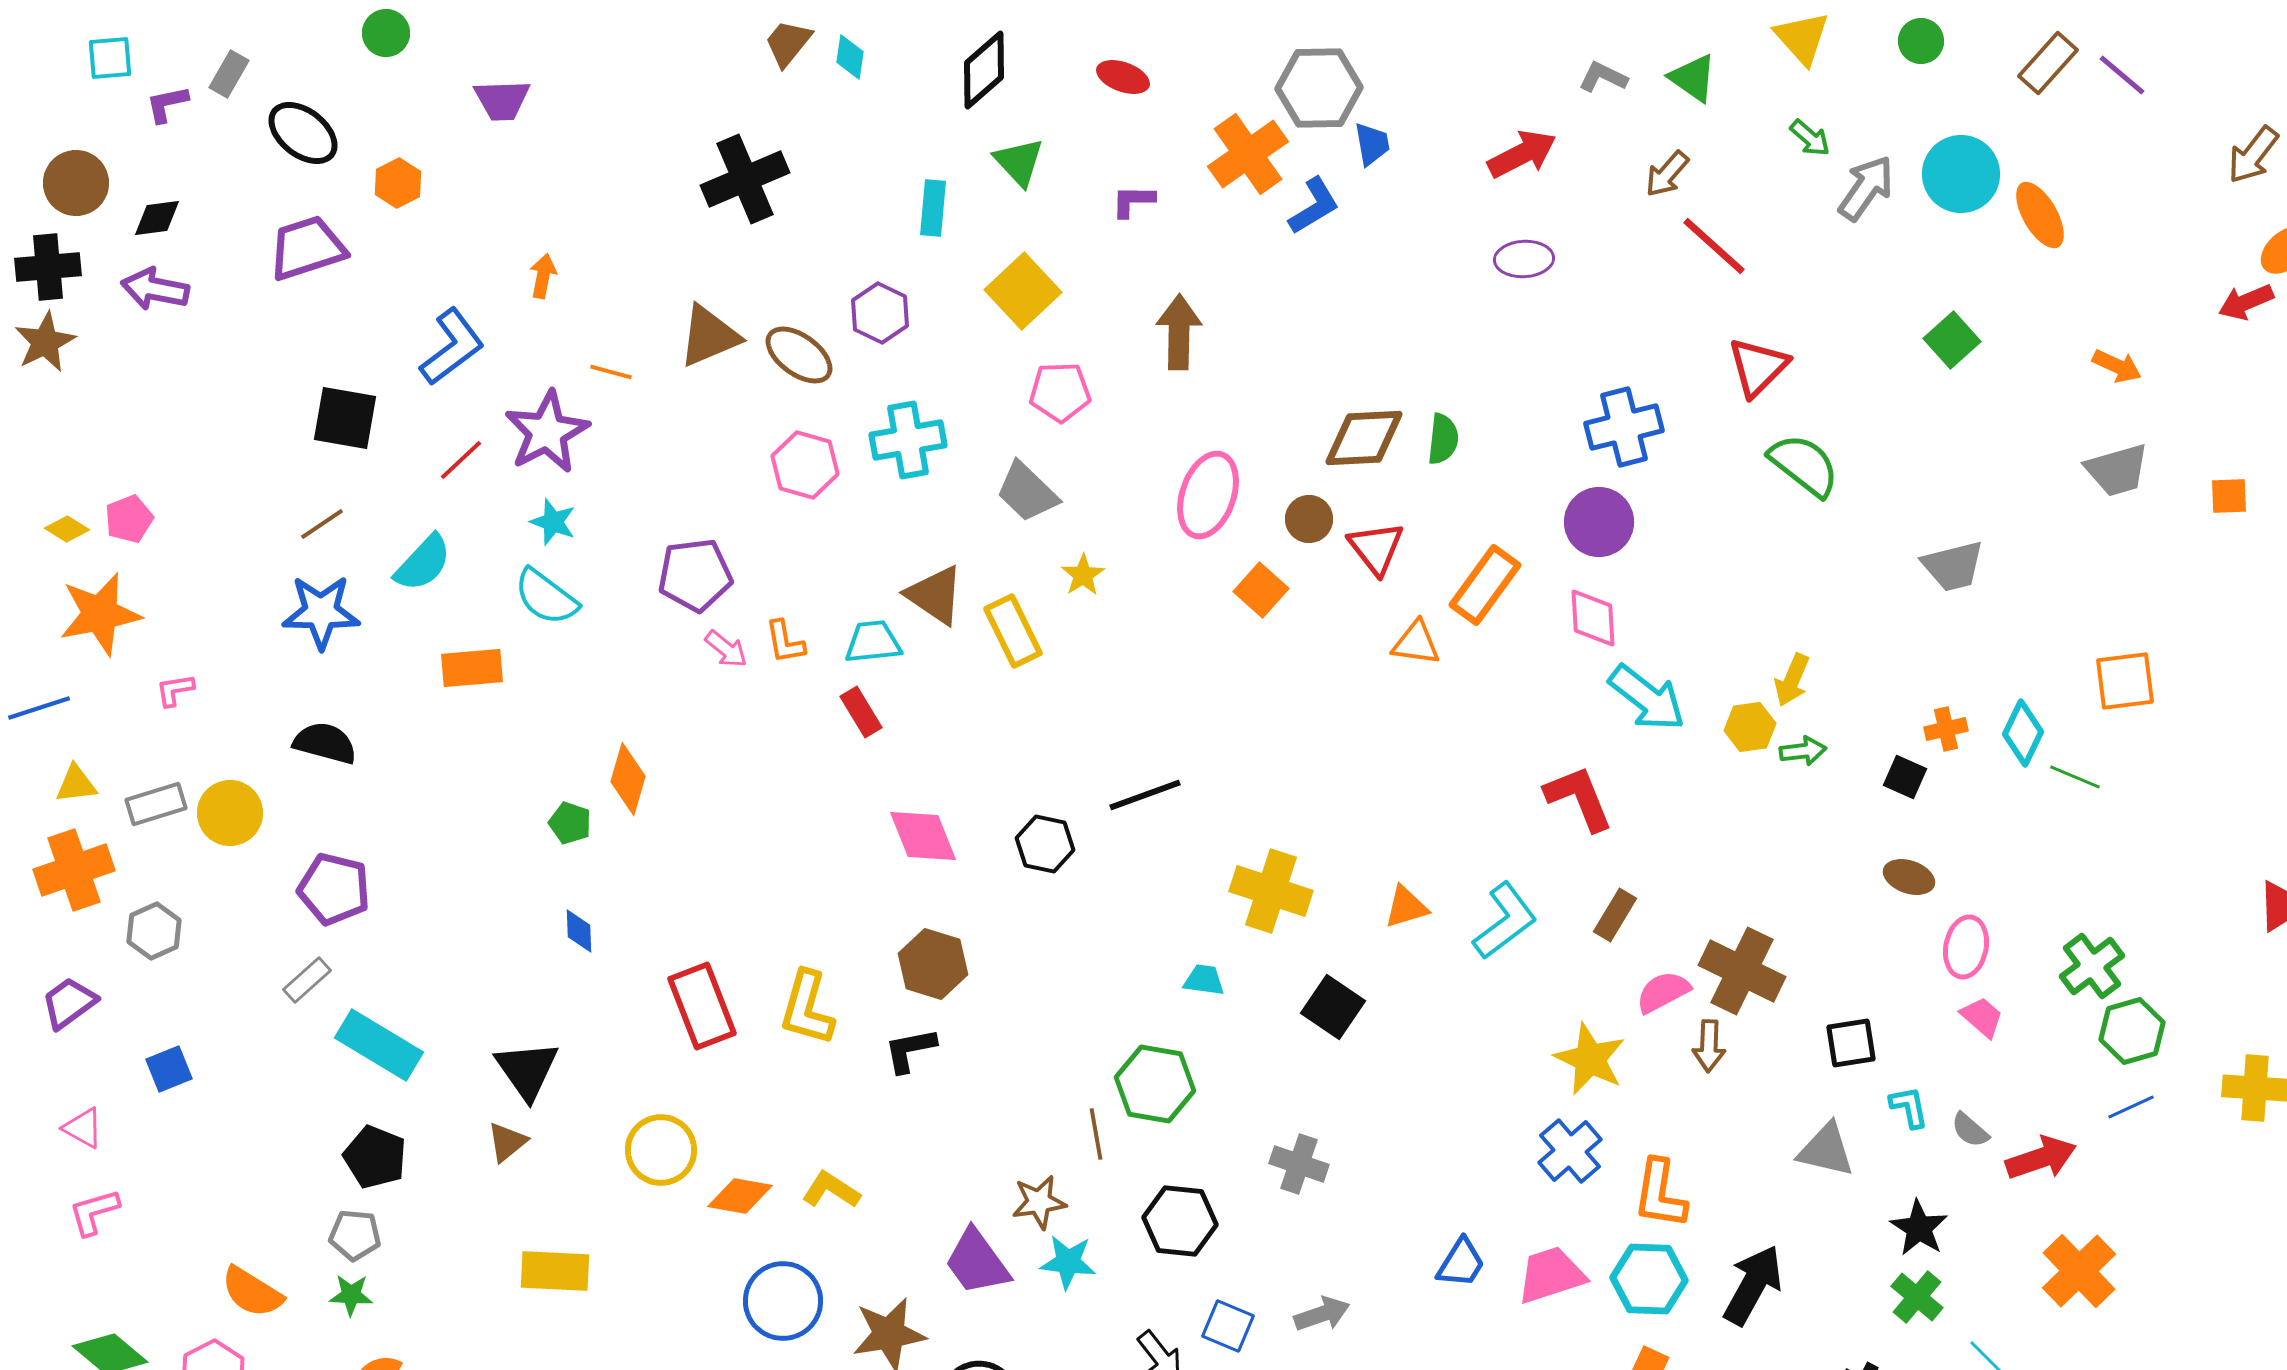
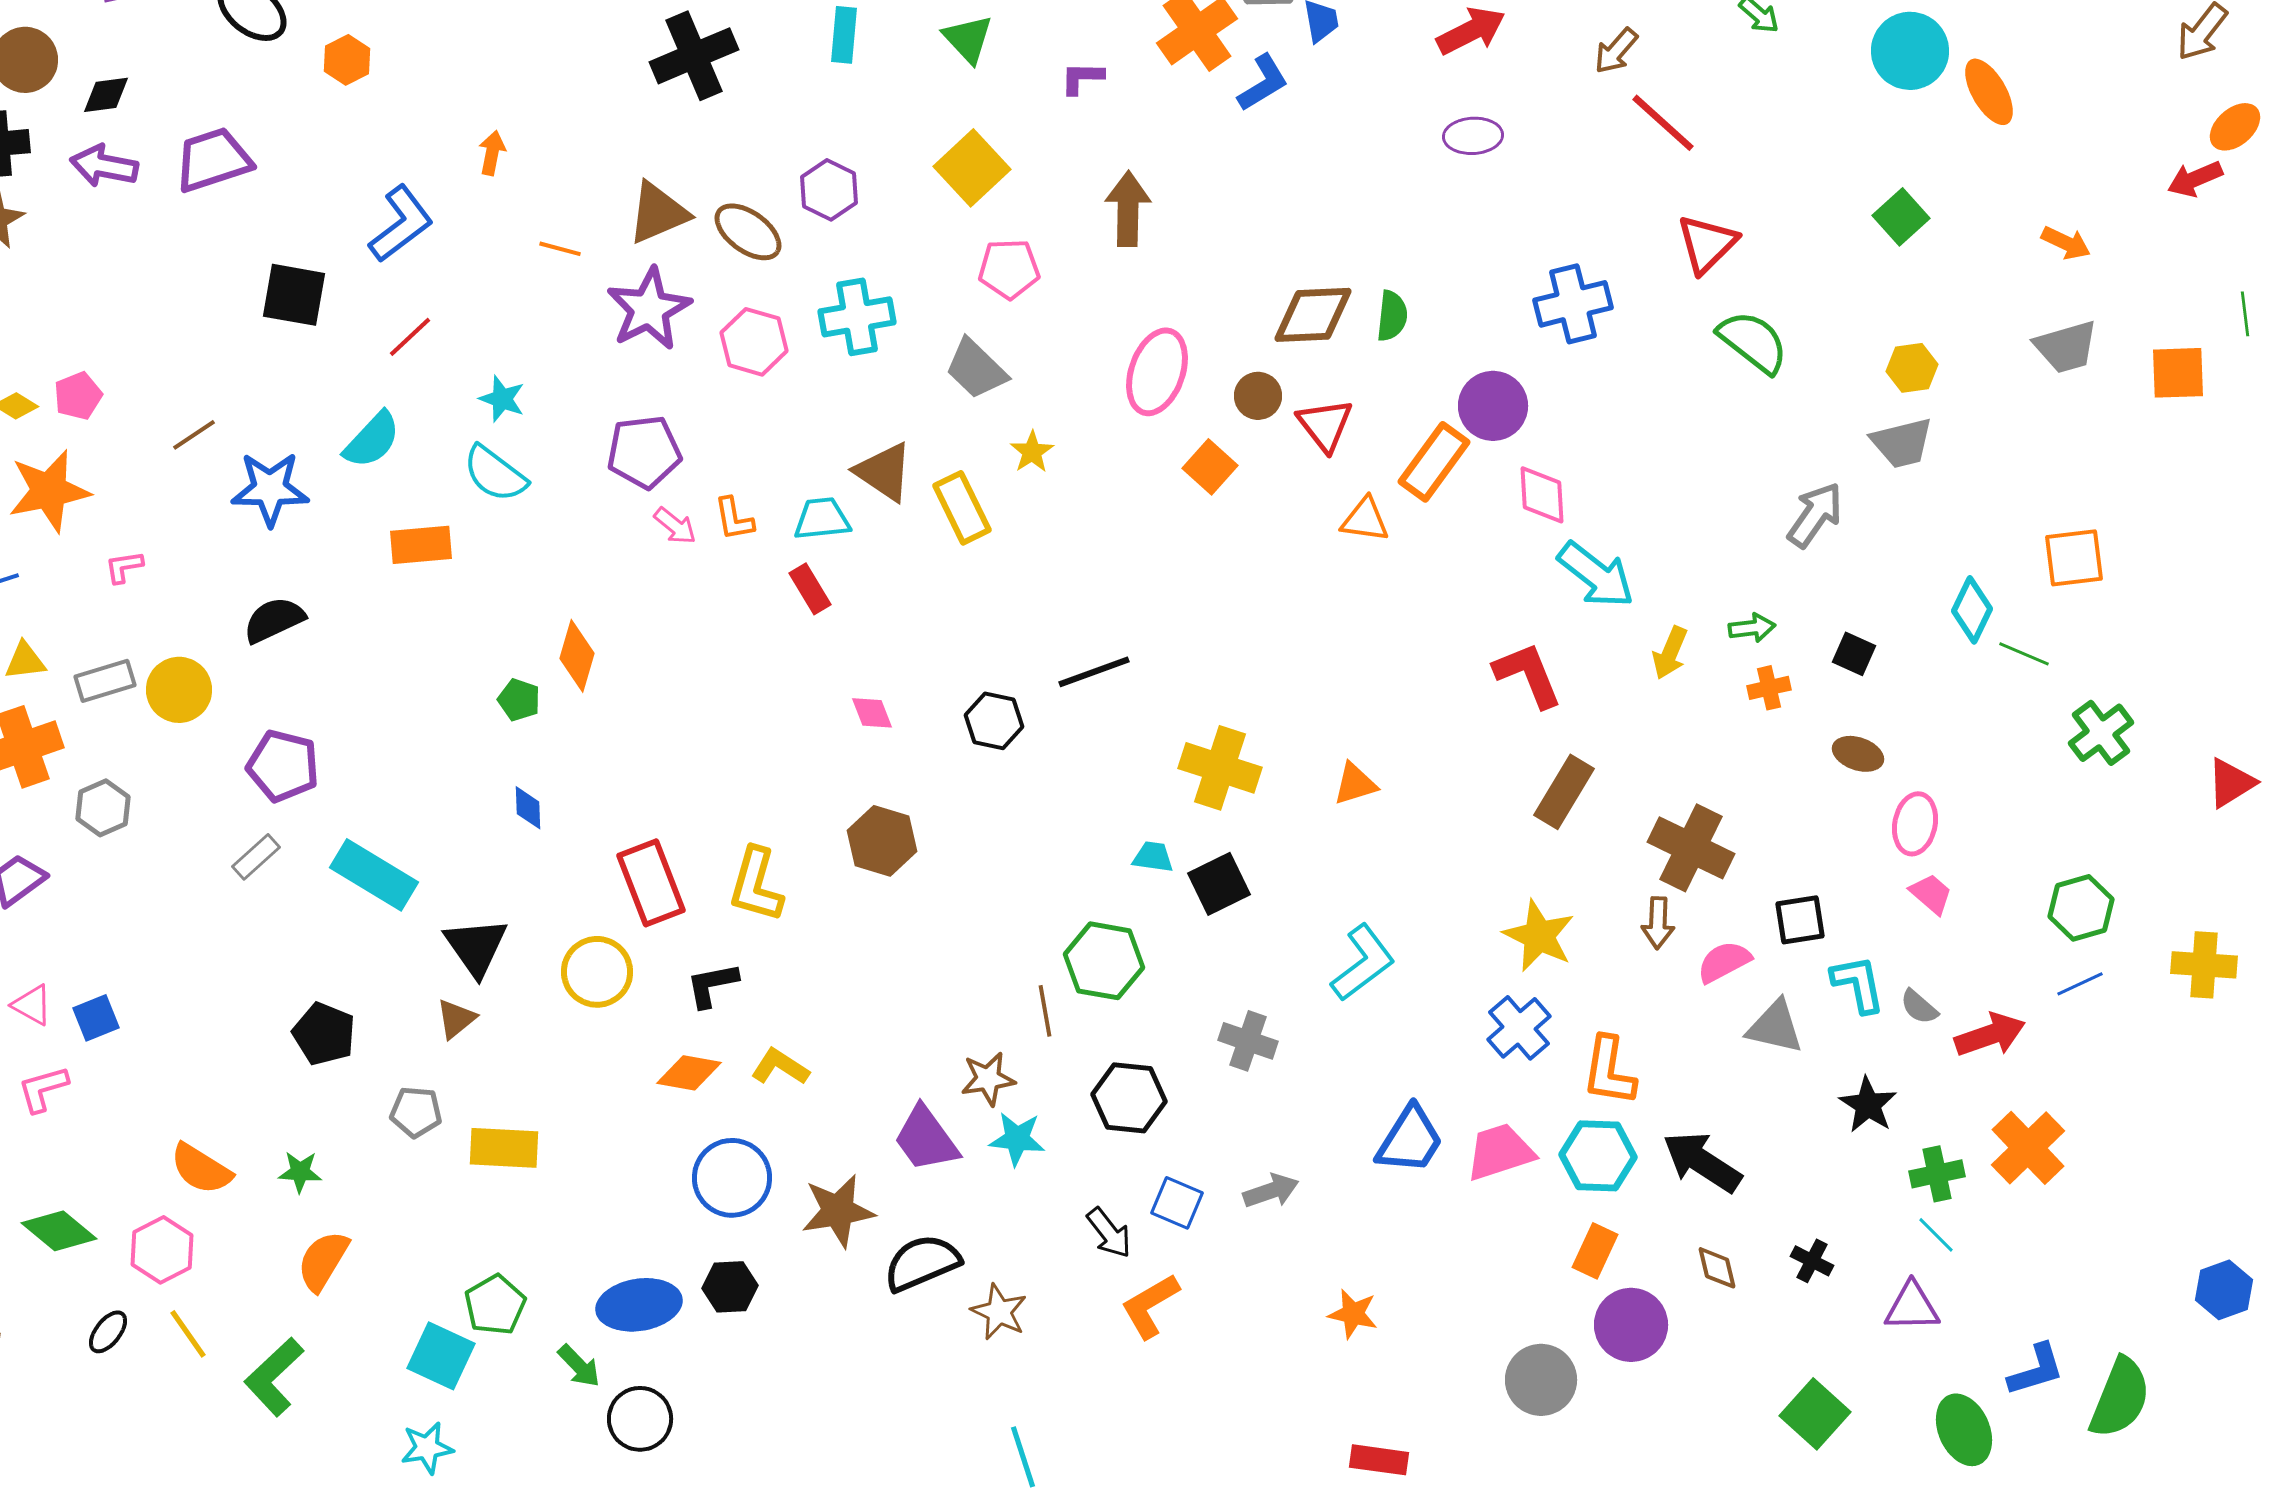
gray arrow: (1866, 188) -> (1815, 515), moved
cyan rectangle: (933, 208) -> (844, 35), moved
purple trapezoid: (307, 248) -> (213, 160), moved
purple star: (547, 432) -> (649, 309), moved
orange square: (2229, 496) -> (2178, 373), size x1.5
purple circle: (1599, 522) -> (1493, 406), moved
brown line: (322, 524) -> (194, 435), moved
yellow arrow: (1792, 680) -> (1670, 653), moved
yellow hexagon: (1750, 727) -> (1912, 368), moved
orange cross: (1946, 729) -> (1769, 688), moved
black semicircle: (325, 743) -> (274, 620), turned -40
pink diamond: (923, 836) -> (872, 713), size x0.6
brown rectangle: (1615, 915) -> (1564, 792), size x1.4
cyan L-shape: (1505, 921) -> (1363, 963), moved
green cross: (2092, 966) -> (2101, 733), moved
pink semicircle: (1663, 992) -> (1724, 962), moved
black square: (1333, 1007) -> (1219, 884), moved, turned 30
cyan rectangle: (379, 1045) -> (374, 875), moved
black L-shape: (910, 1050) -> (712, 985), moved
blue square: (169, 1069) -> (96, 1018), moved
cyan L-shape: (1909, 1107) -> (1858, 984), size x1.4
yellow circle: (661, 1150) -> (597, 972), moved
gray pentagon: (355, 1235) -> (416, 1112), moved
blue trapezoid: (1461, 1263) -> (1410, 1140), size x1.4
black arrow: (1753, 1285) -> (1702, 1162), turned -86
green cross: (1917, 1297) -> (1937, 1174), moved, turned 38

